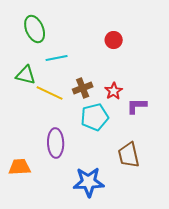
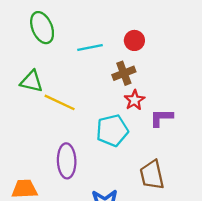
cyan line: (57, 58) -> (90, 47), moved
brown cross: (83, 88) -> (124, 73), moved

